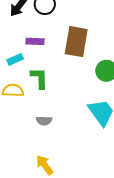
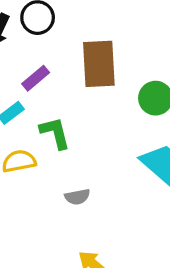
purple rectangle: (35, 41) -> (36, 78), turned -30

